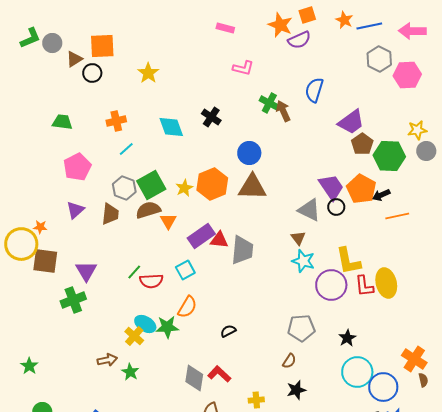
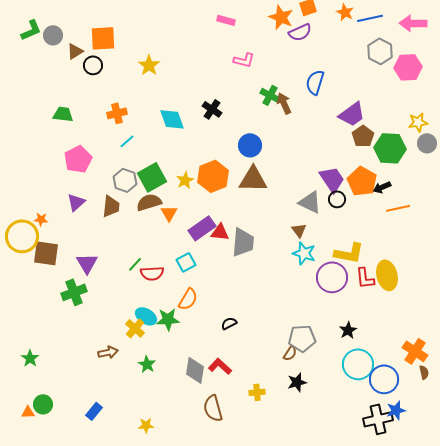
yellow L-shape: (348, 261) -> (349, 253), turned -68
gray pentagon: (301, 328) -> (302, 338), moved
green star: (130, 372) -> (147, 364), moved

